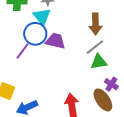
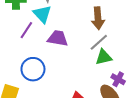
blue circle: (35, 34) -> (33, 69), moved
purple line: (22, 51) -> (26, 30), moved

